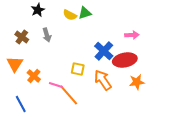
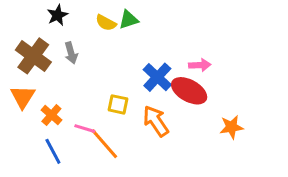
pink arrow: (132, 35) -> (200, 65), moved
brown cross: (22, 37) -> (33, 56), size x1.6
red ellipse: (125, 60) -> (189, 91), turned 40
orange star: (137, 82) -> (231, 127), moved
blue line: (21, 104) -> (53, 151), moved

